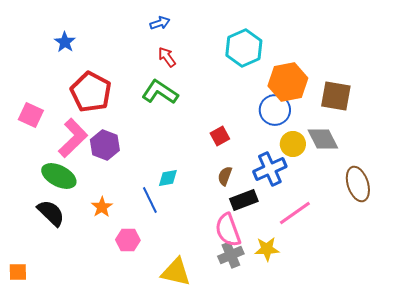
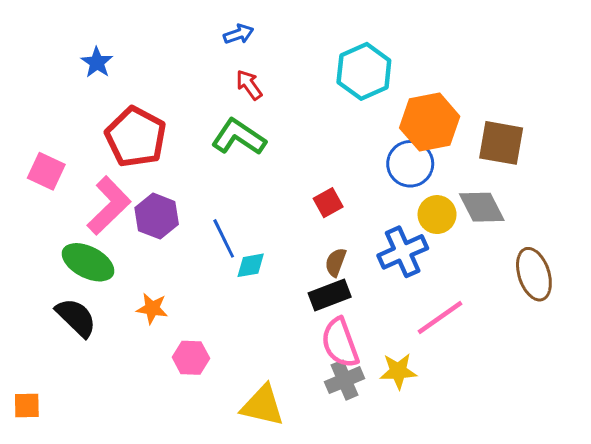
blue line: (150, 200) -> (224, 238), moved
black rectangle: (244, 200) -> (330, 295), moved
orange star: (102, 207) -> (152, 309), turned -30

